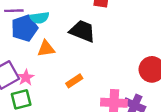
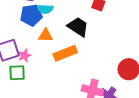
orange rectangle: (74, 81) -> (65, 53), moved, size x1.6

